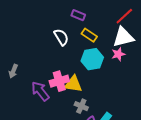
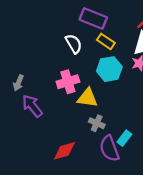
purple rectangle: (78, 15) -> (93, 18), size x1.6
pink cross: (59, 81) -> (68, 82), moved
purple arrow: (40, 91) -> (32, 106), moved

